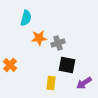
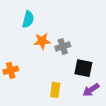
orange cross: (10, 65) -> (11, 70), turned 32
black square: (67, 65) -> (83, 68), moved

